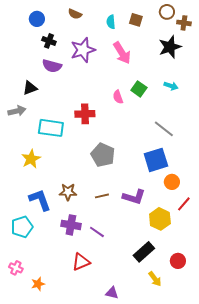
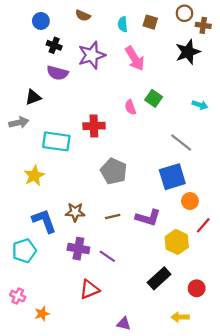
cyan arrow: (171, 86) -> (200, 105), moved
yellow arrow: (155, 279) -> (180, 317), moved, turned 126

